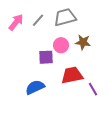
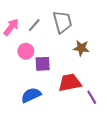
gray trapezoid: (65, 17) -> (62, 22), turned 90
pink circle: (61, 45) -> (26, 51), moved

